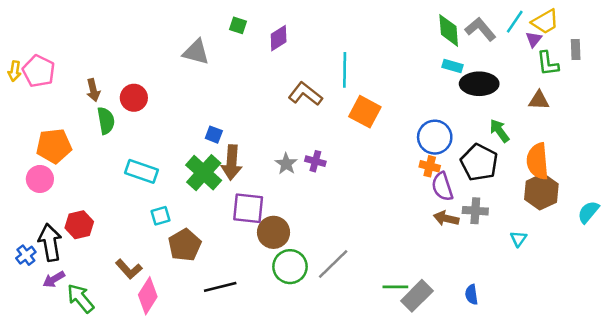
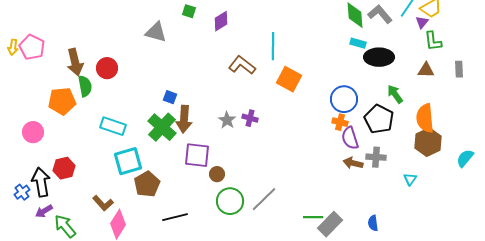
gray rectangle: (576, 50) -> (459, 69), moved
brown arrow: (93, 90) -> (75, 62), size x1.5
orange pentagon: (54, 146) -> (62, 101), moved
cyan square: (161, 216) -> (128, 161), size x1.8
brown circle: (273, 232) -> (217, 174), size x0.6

